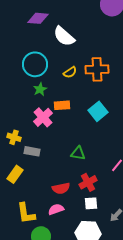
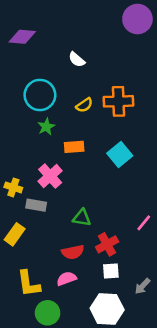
purple diamond: (38, 18) -> (22, 37), moved
white semicircle: (64, 36) -> (77, 60), size x0.6
pink cross: (43, 117) -> (50, 176), moved
green triangle: (78, 153) -> (82, 218), moved

